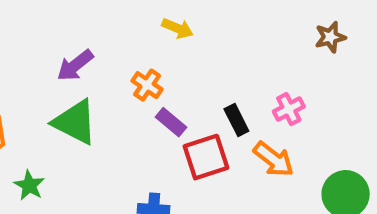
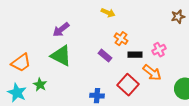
orange cross: (147, 85) -> (121, 39), moved
black rectangle: (236, 120) -> (135, 55), turned -64
red square: (206, 157) -> (128, 85), moved, turned -30

